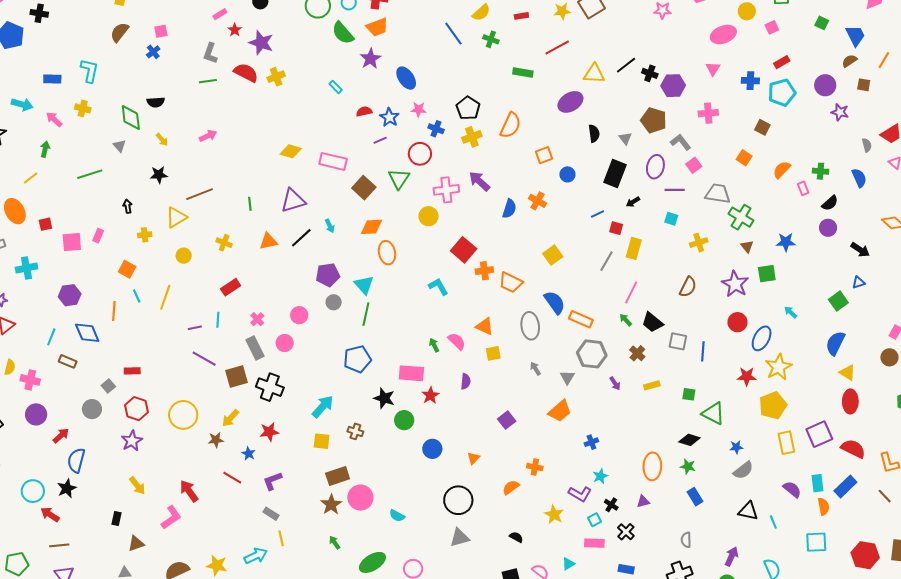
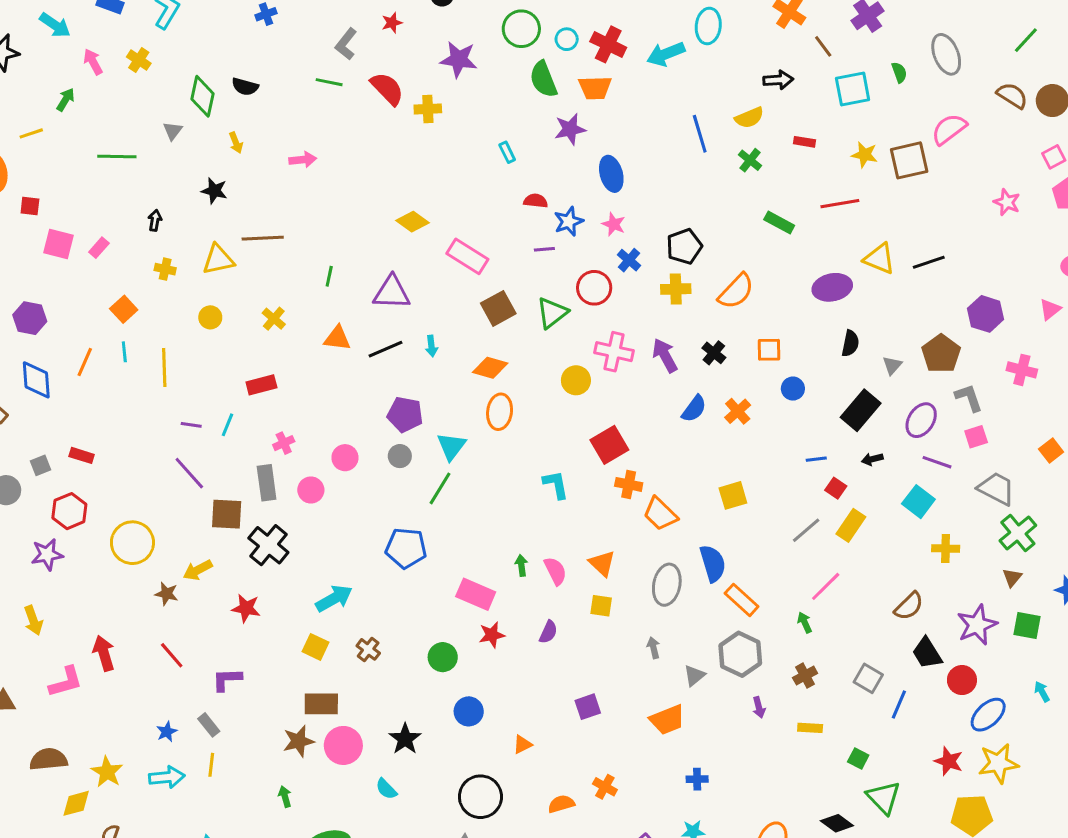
purple star: (261, 43) -> (459, 59), moved, turned -30
black cross: (650, 73) -> (714, 353), moved
cyan square: (671, 219) -> (918, 502), size x1.5
yellow line: (165, 297) -> (164, 367), turned -40
black trapezoid: (652, 322) -> (927, 653), moved
black star: (384, 398) -> (405, 739), moved
blue star: (249, 454) -> (167, 732), moved

